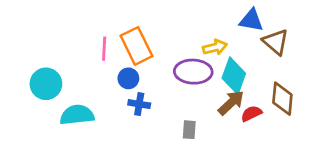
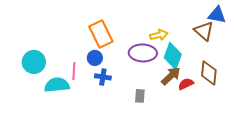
blue triangle: (251, 20) -> (217, 15), moved
pink line: (104, 49) -> (74, 71), moved

